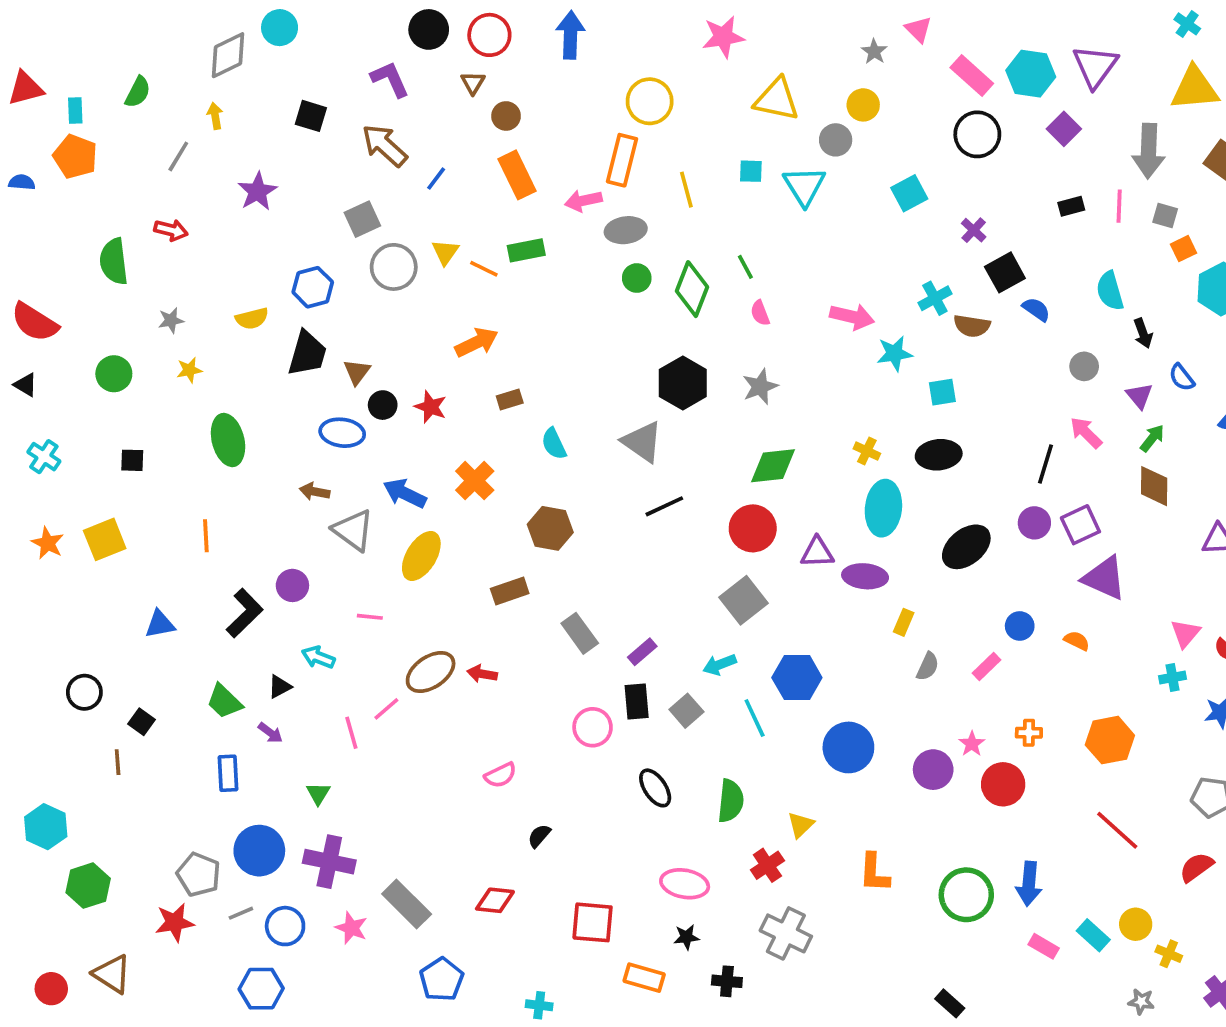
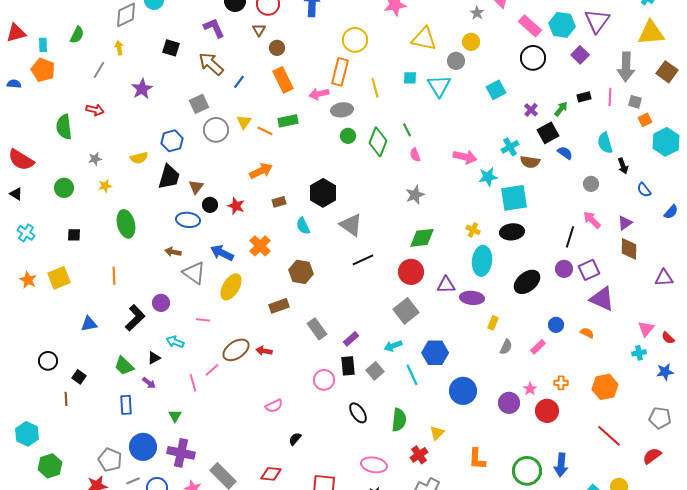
black hexagon: (683, 383) -> (323, 193), moved
cyan square: (942, 392) -> (514, 198), size x1.8
purple triangle: (1139, 396) -> (625, 223), moved, turned 35
green arrow: (1152, 438) -> (561, 109), moved

